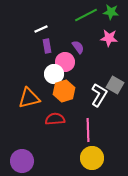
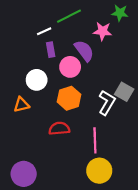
green line: (86, 15) -> (69, 16), moved
pink star: (109, 38) -> (102, 31), moved
purple semicircle: (78, 47) -> (84, 51), size x1.5
white circle: (54, 74) -> (37, 80), moved
orange triangle: (29, 98) -> (21, 105), moved, size x0.7

